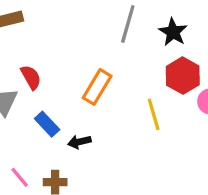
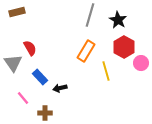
orange rectangle: (97, 87) -> (86, 51), moved
pink line: (20, 177) -> (23, 98), moved

